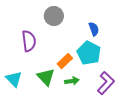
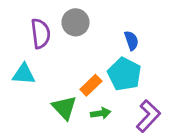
purple semicircle: (29, 41) -> (41, 34), moved
cyan triangle: (14, 79) -> (24, 74), moved, turned -42

